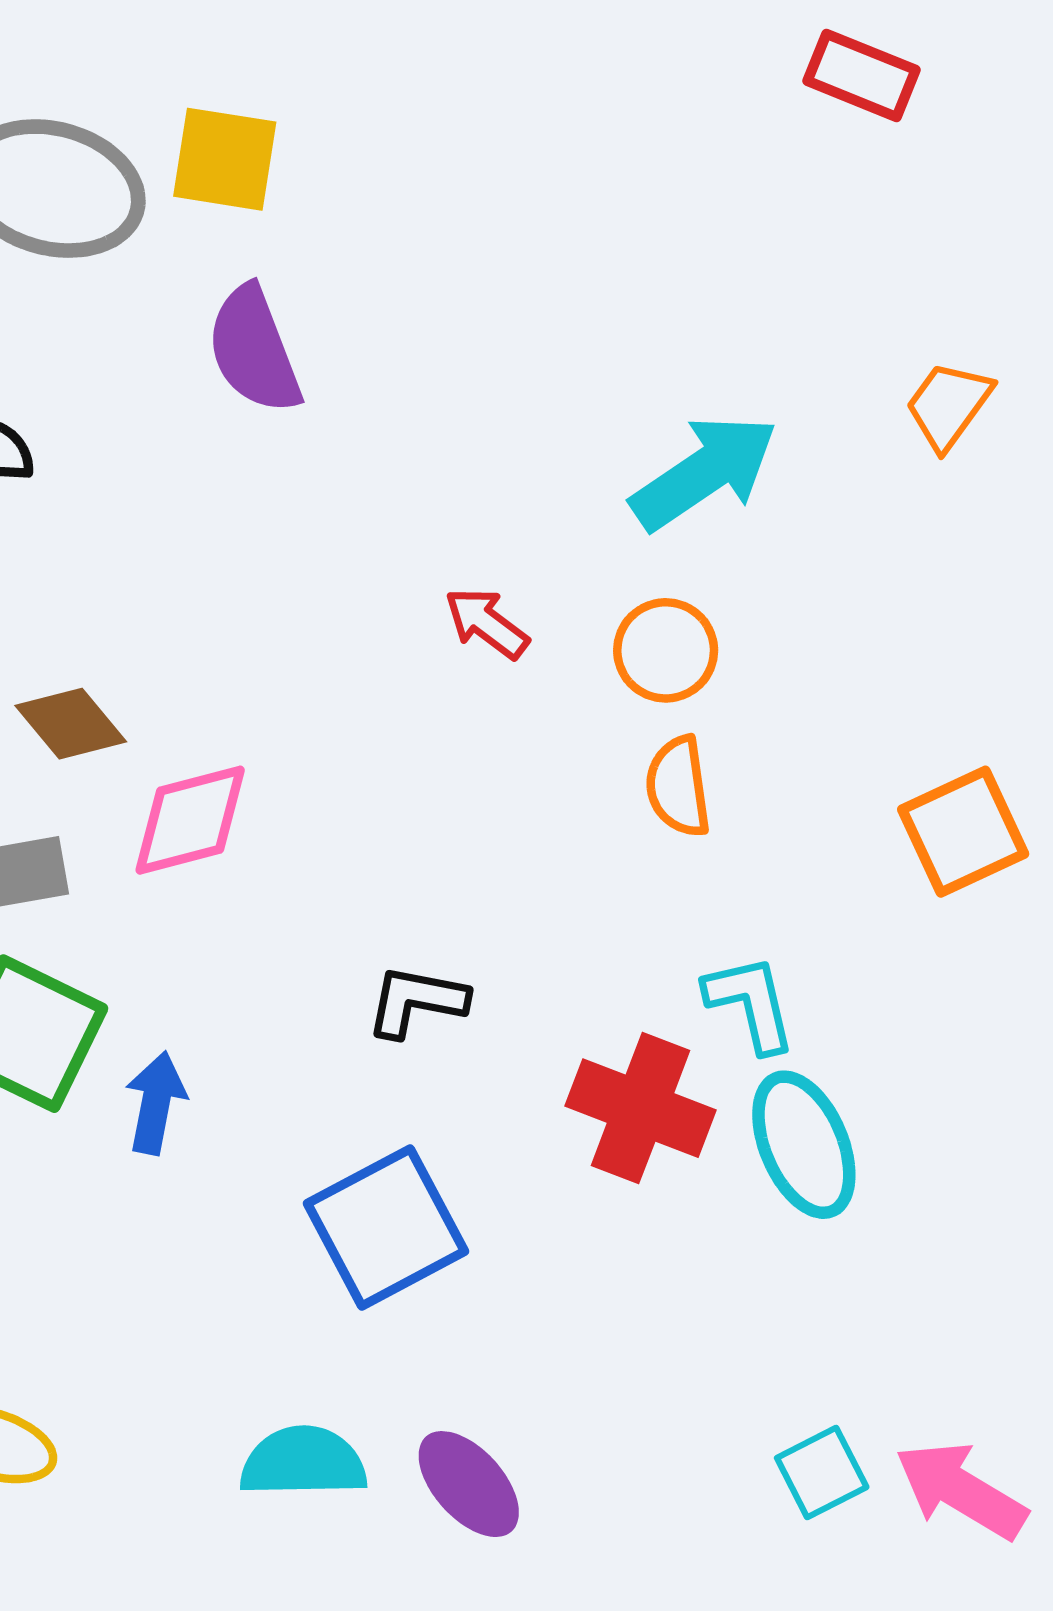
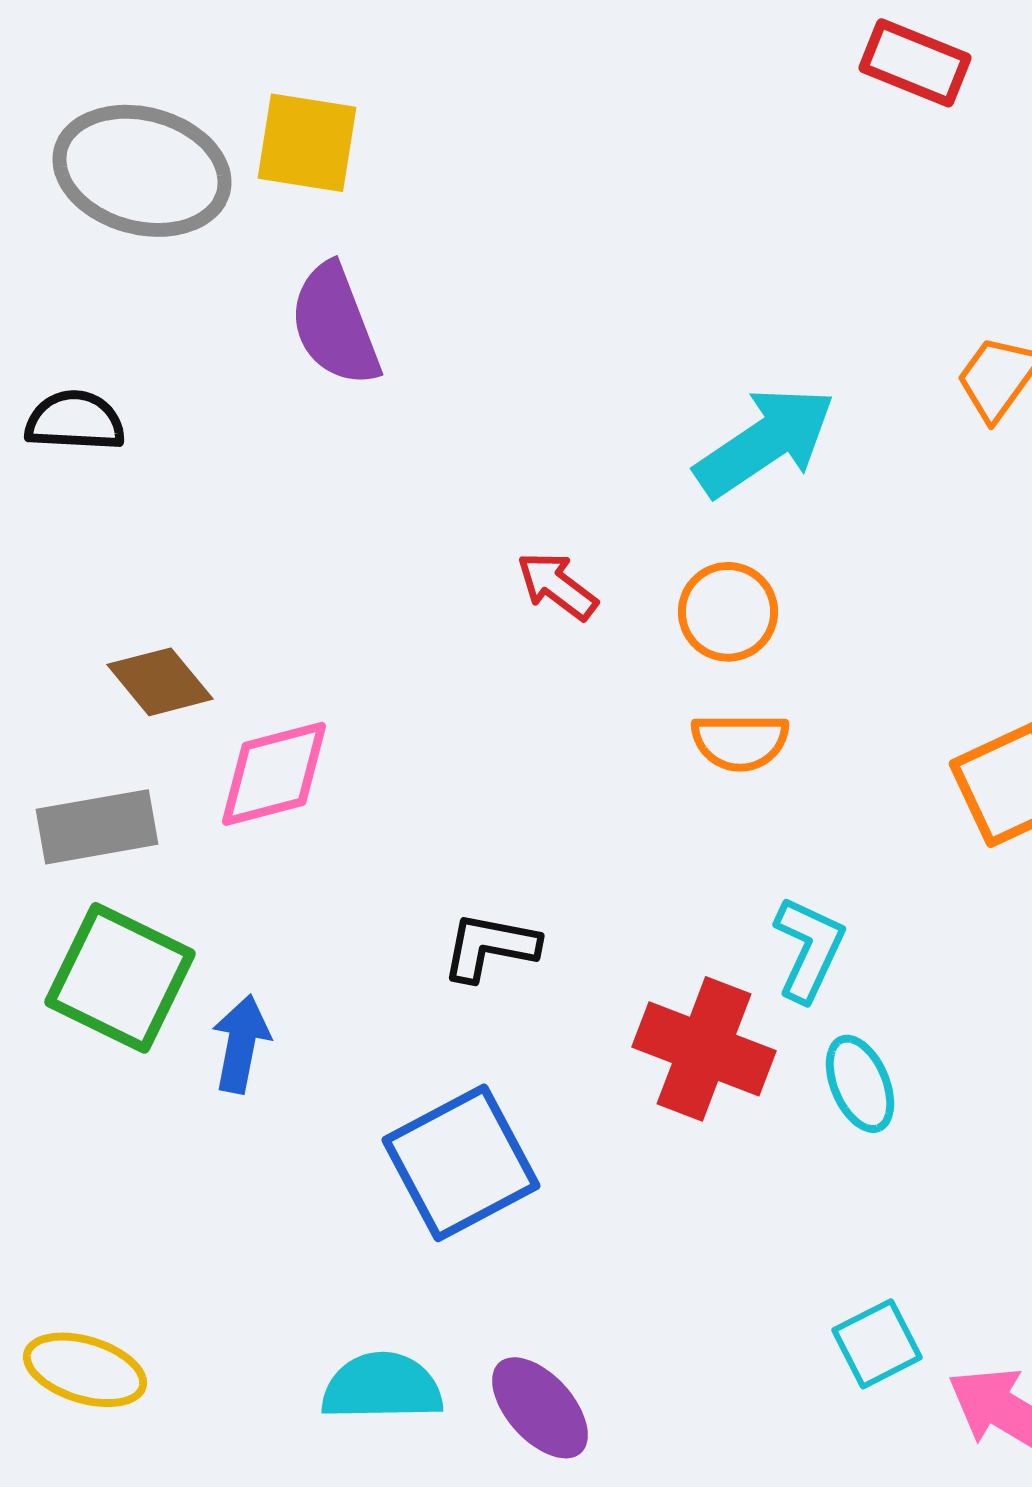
orange semicircle: (678, 787) -> (740, 742), turned -82
cyan L-shape: (750, 1003) -> (809, 949), turned 38
cyan ellipse: (804, 1145) -> (860, 1084), size x0.7
cyan square: (822, 1473) -> (877, 1344), moved

